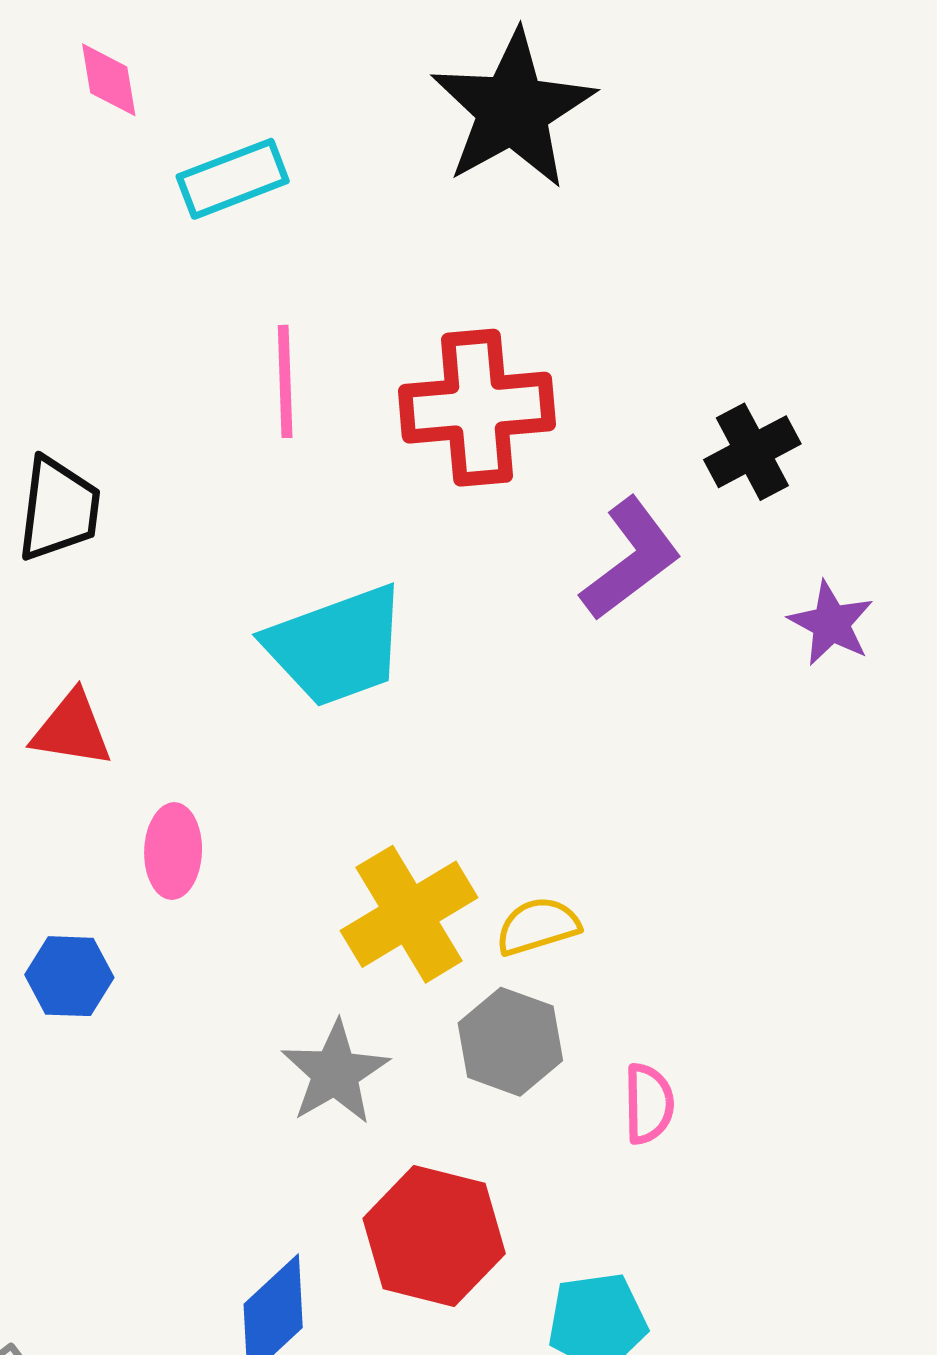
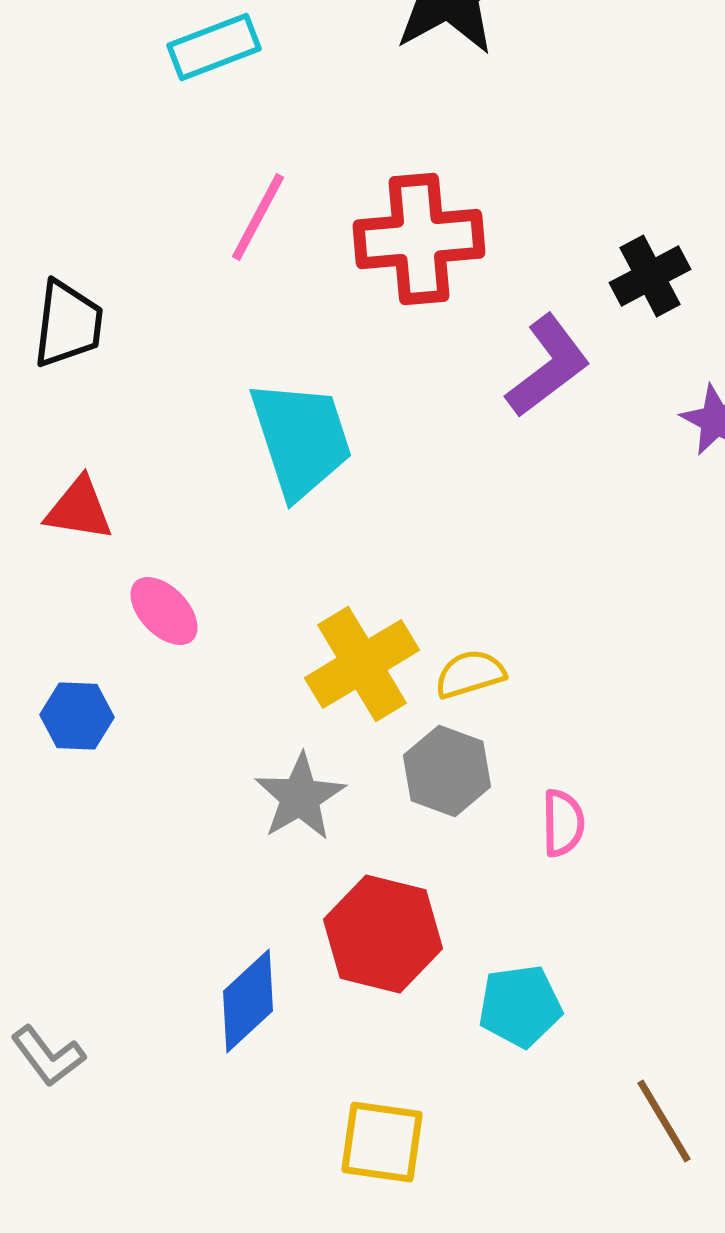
pink line: (285, 381) -> (258, 217), turned 30
cyan trapezoid: (336, 646) -> (301, 439), turned -88
pink ellipse: (173, 851) -> (164, 611), turned -46

